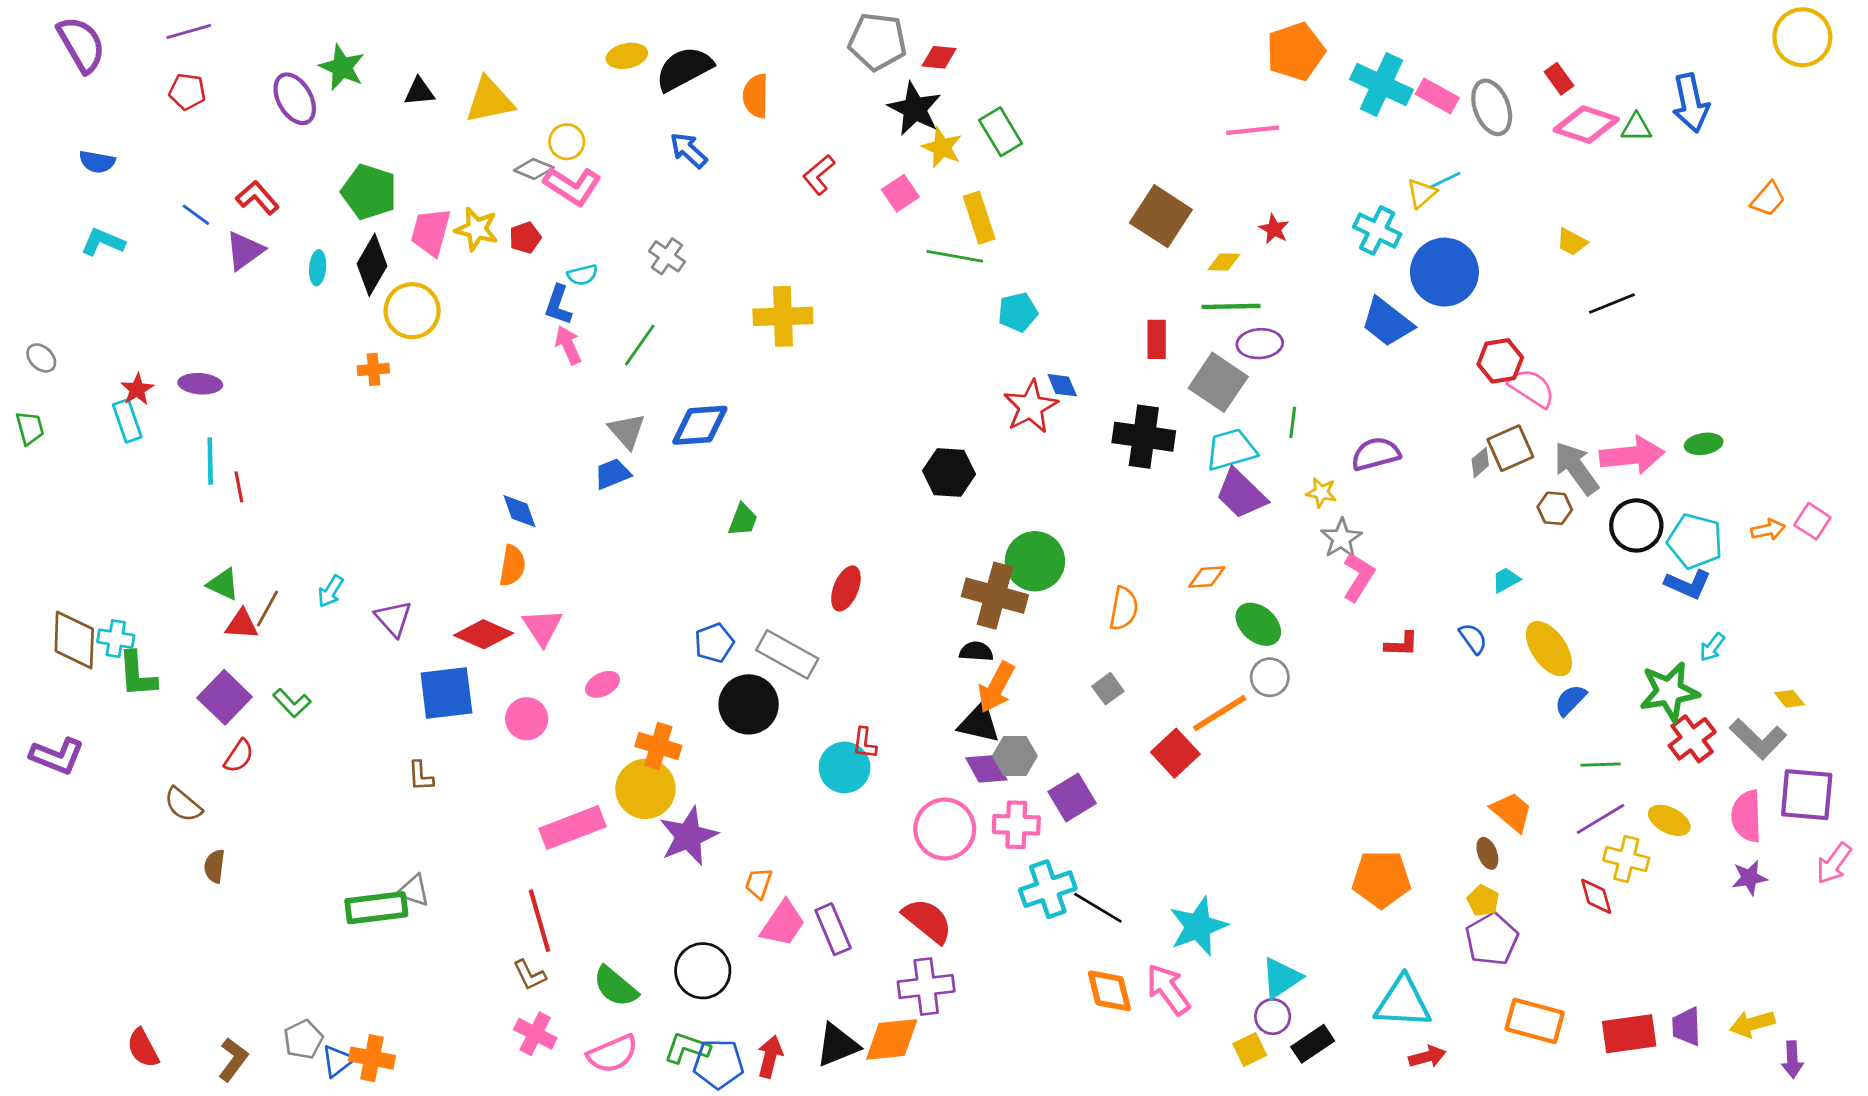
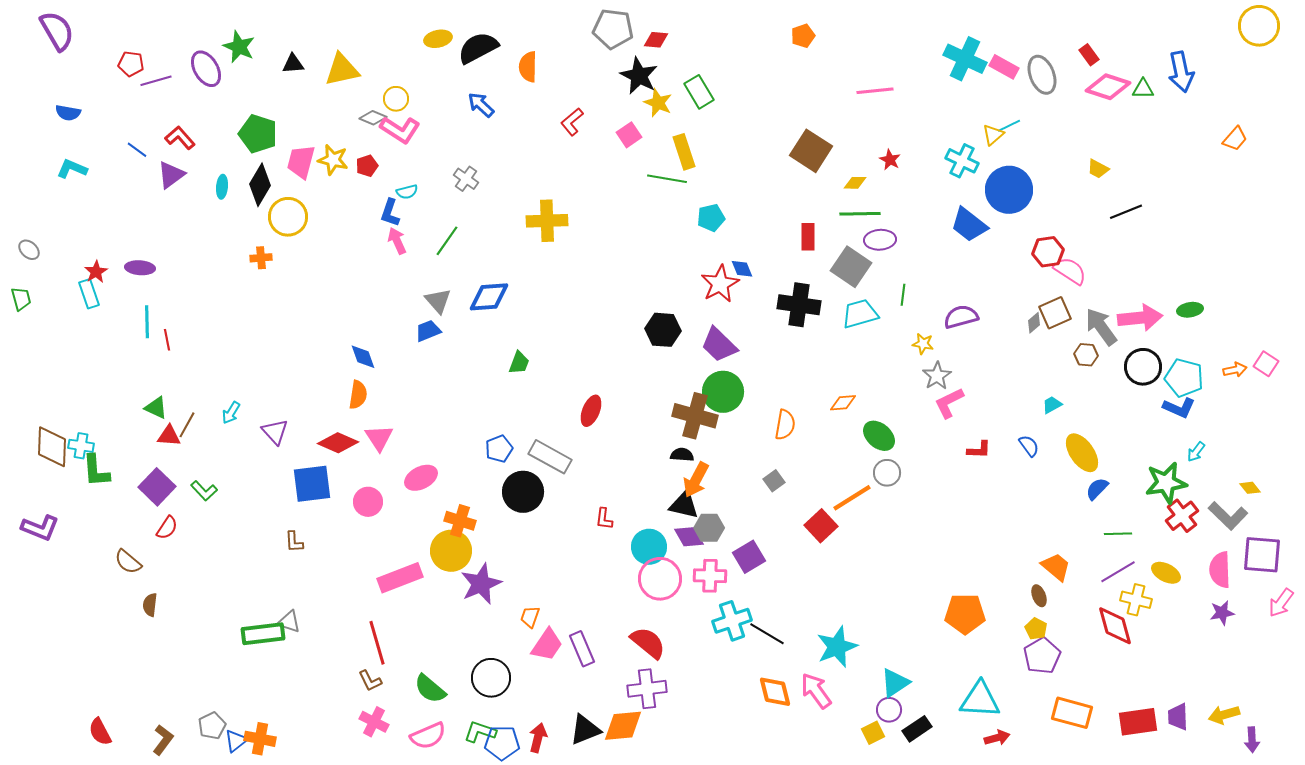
purple line: (189, 31) -> (156, 81), moved
orange pentagon: (1296, 52) -> (803, 36), moved, size x0.6
purple trapezoid: (1241, 494) -> (719, 345), moved
pink L-shape: (1359, 577) -> (949, 403), turned -148
pink ellipse: (603, 684) -> (421, 478), size x1.4
cyan circle: (845, 767) -> (649, 547), moved
red diamond: (1596, 896) -> (1115, 626), size x1.5

